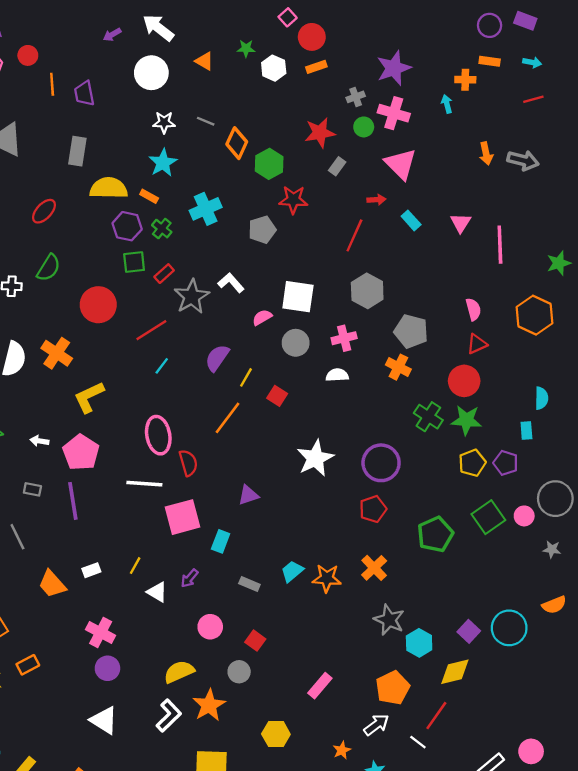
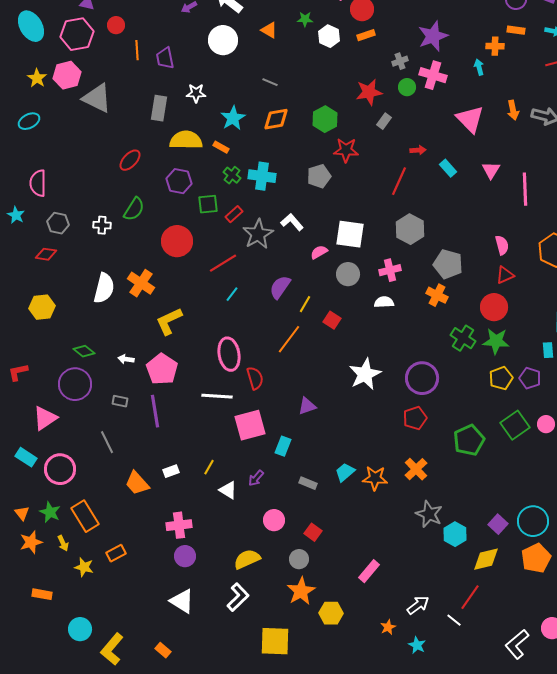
white star: (164, 122) -> (196, 93), moved
orange diamond: (237, 143) -> (276, 119), moved, turned 56
pink triangle: (401, 164) -> (470, 119), moved
cyan cross: (206, 209) -> (262, 176), moved, turned 32
purple hexagon: (127, 226) -> (179, 181), moved
pink cross: (101, 632) -> (179, 525), turned -35
orange pentagon: (393, 688) -> (536, 558), moved
orange star: (209, 705) -> (301, 591), moved

